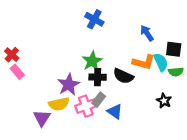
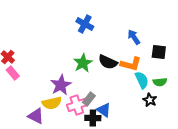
cyan semicircle: (161, 62) -> (142, 80), moved
green semicircle: (176, 72) -> (160, 82), moved
black semicircle: (123, 76) -> (108, 62), moved
black cross: (98, 77) -> (93, 118), moved
purple triangle: (42, 118) -> (36, 116), turned -36

